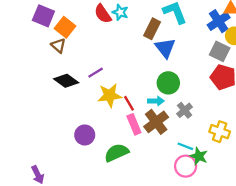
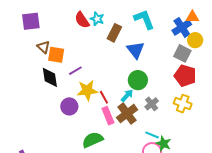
purple square: (43, 16) -> (31, 21), turned -30
orange square: (65, 27) -> (56, 55), moved, turned -30
brown rectangle: (152, 29) -> (114, 33), moved
black diamond: (66, 81) -> (50, 77), turned 45
cyan arrow: (156, 101) -> (127, 96), turned -48
yellow cross: (220, 132) -> (183, 104), moved
purple circle: (85, 135) -> (69, 106), moved

